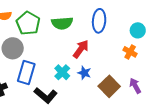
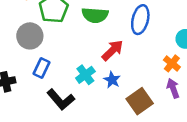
blue rectangle: (26, 72) -> (42, 68), size x0.7
purple arrow: (135, 86) -> (173, 88), moved

